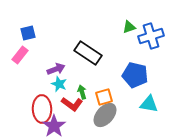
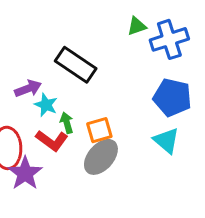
blue pentagon: (135, 75) -> (172, 97), moved
cyan star: (59, 84) -> (46, 105), moved
cyan triangle: (149, 104) -> (166, 141), turned 30

